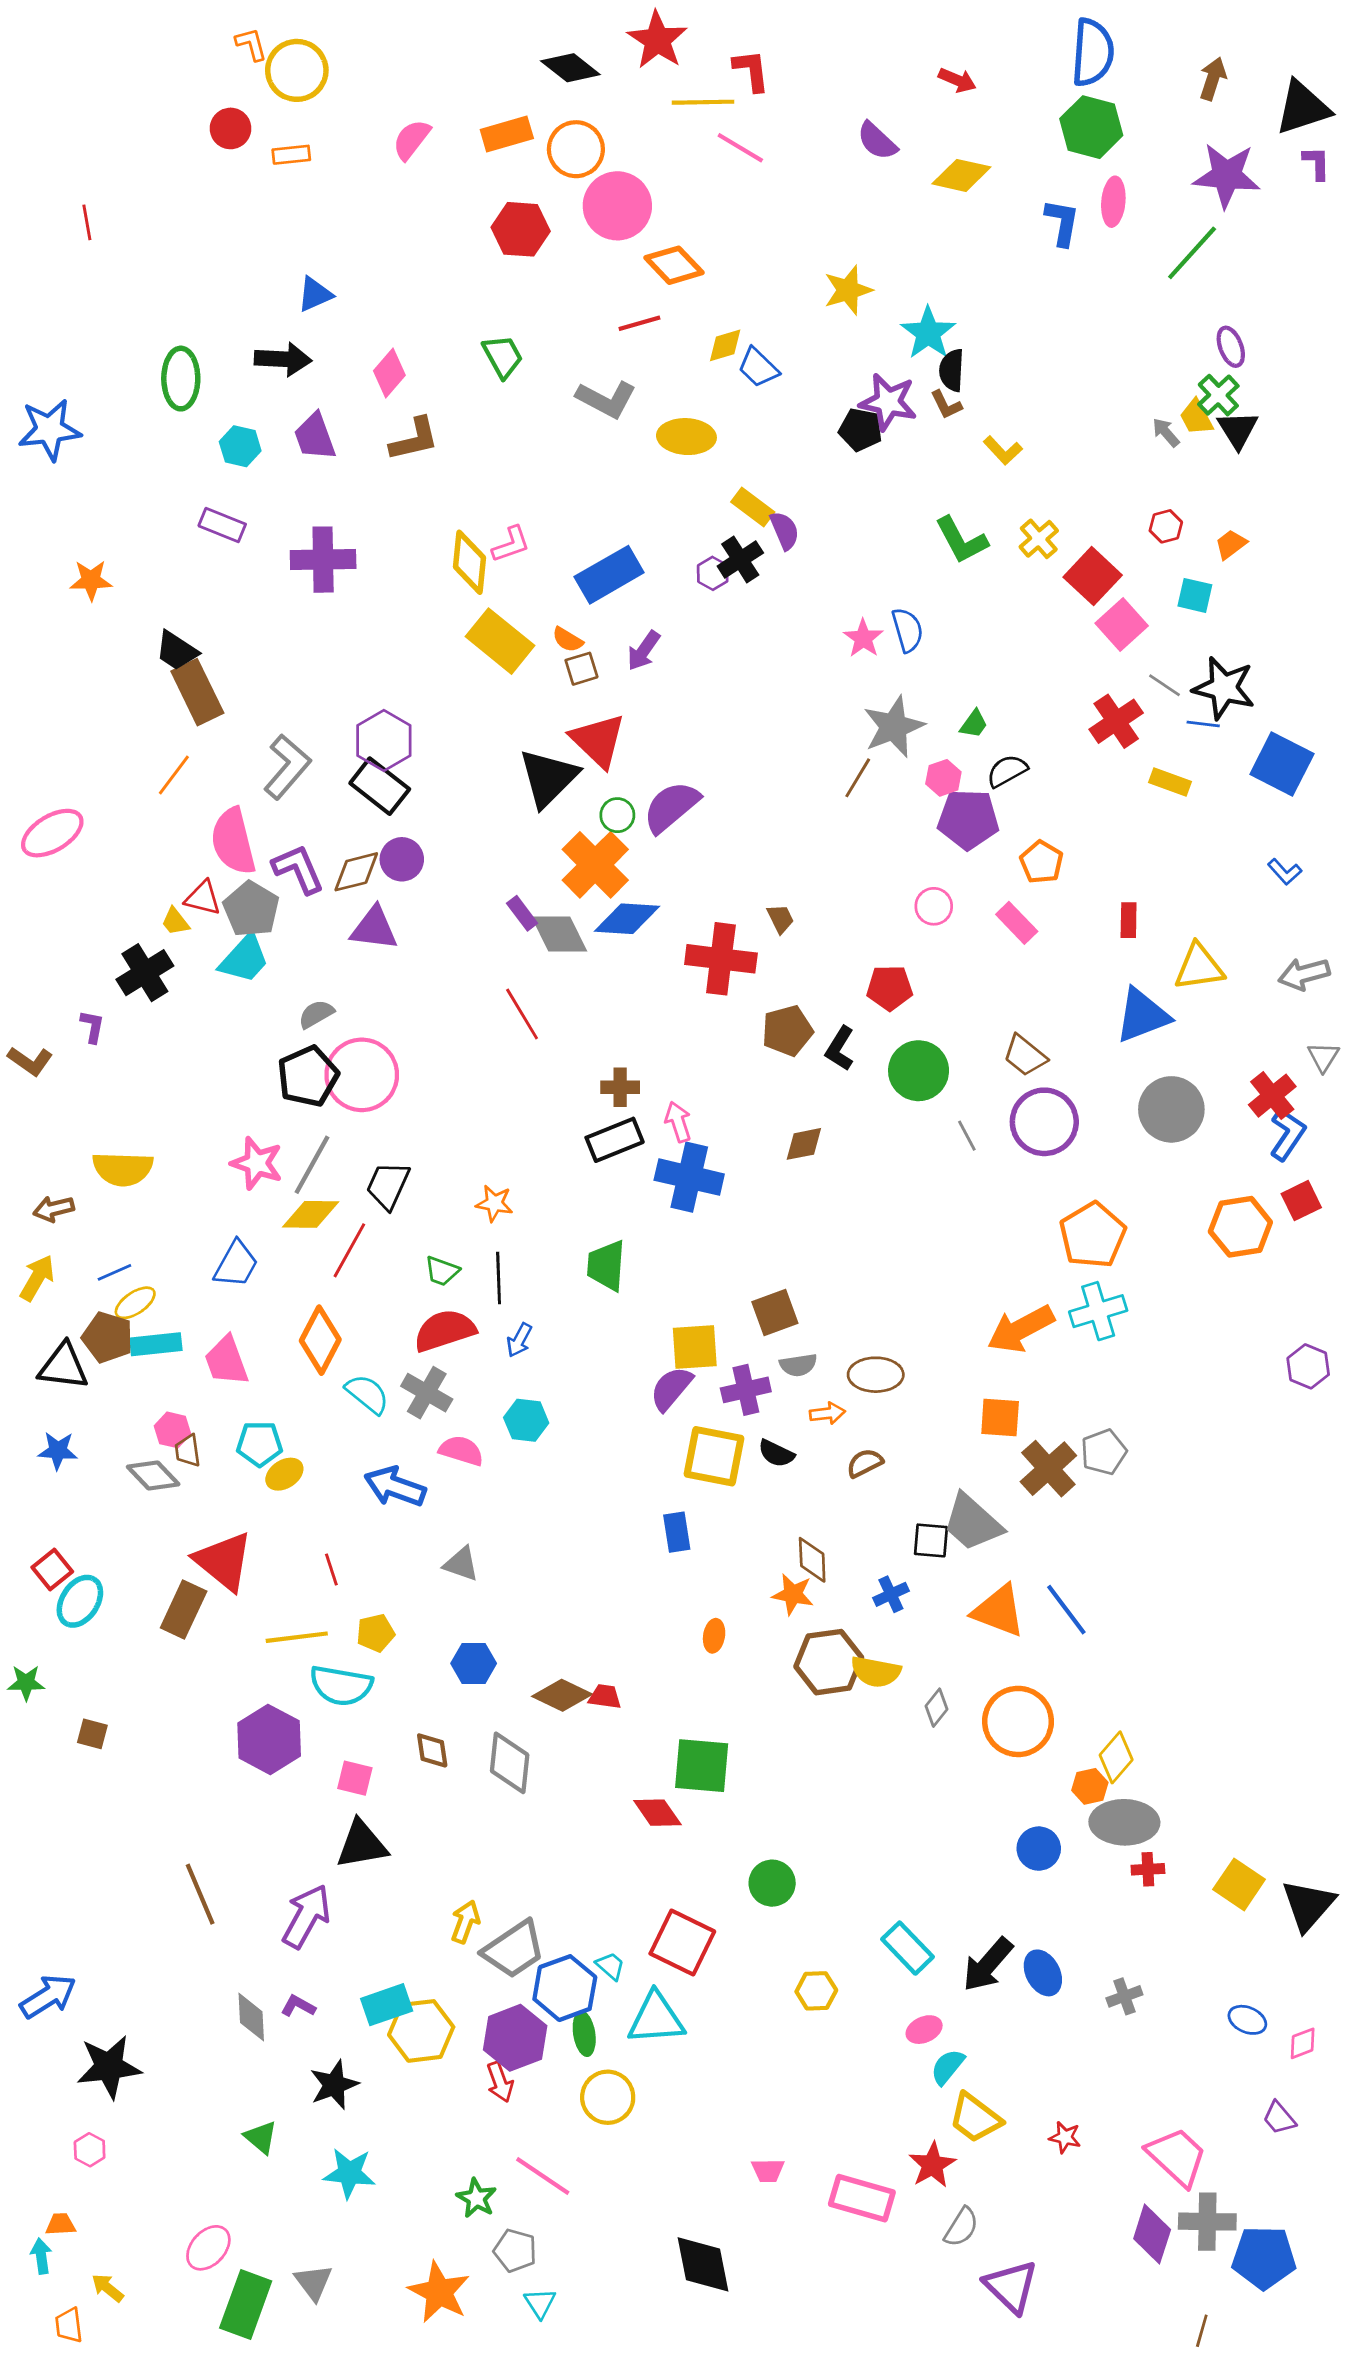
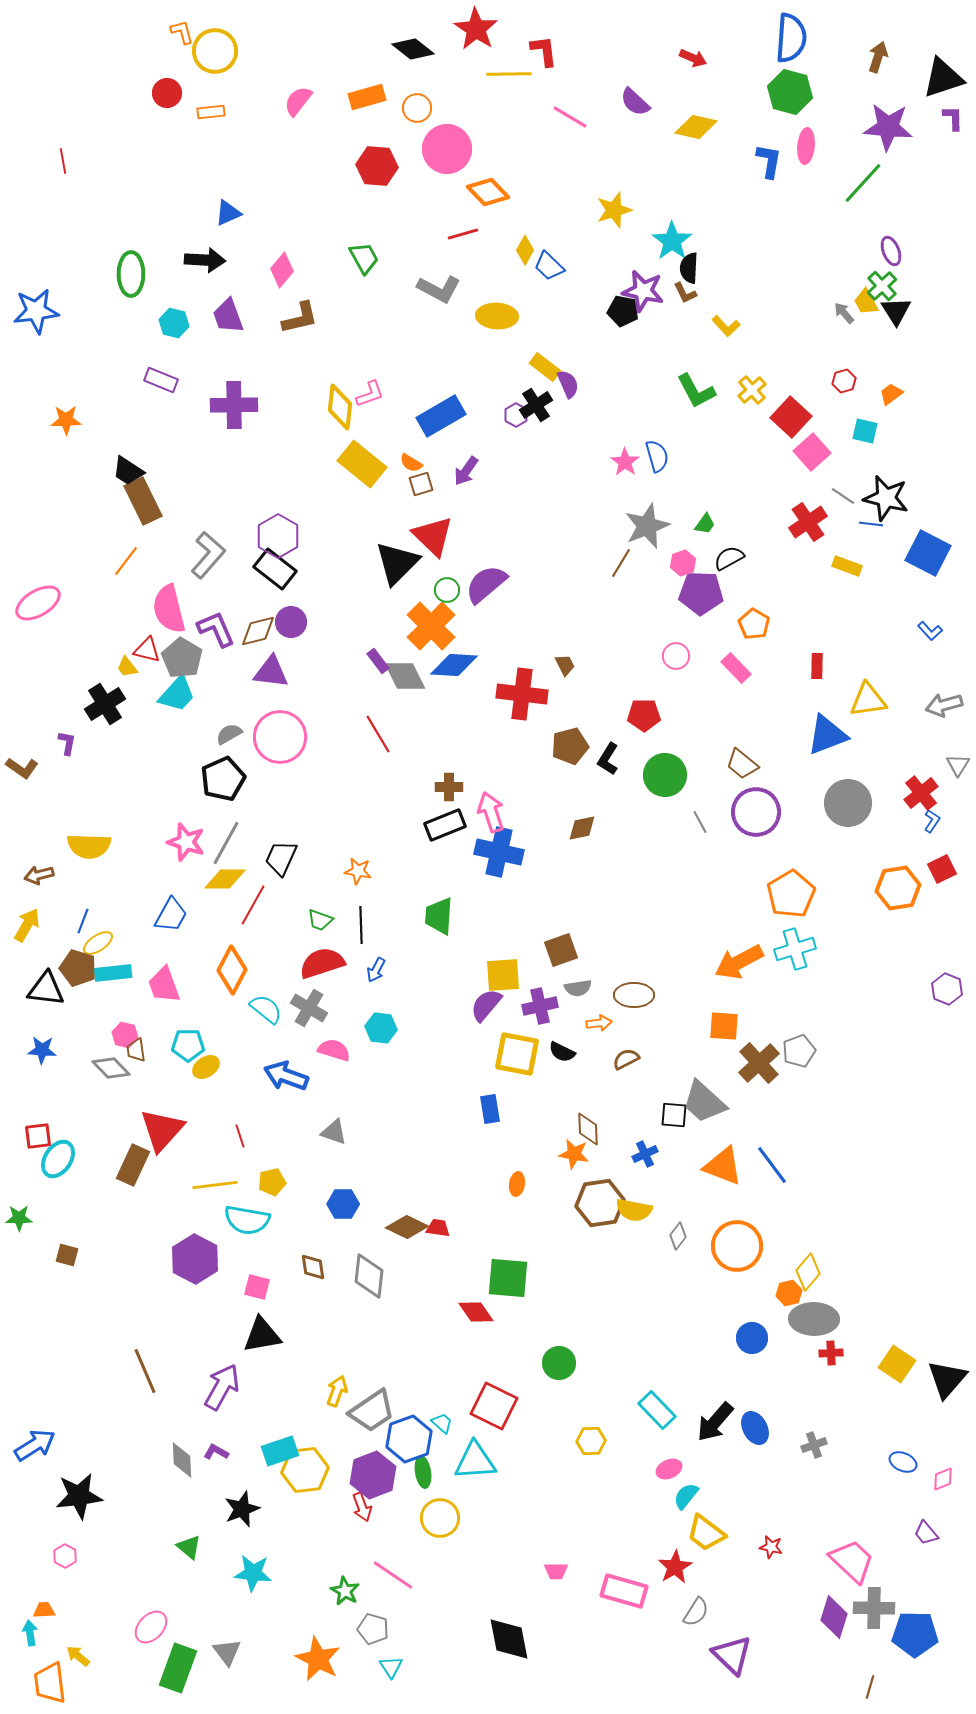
pink line: (740, 148) -> (570, 117), moved
orange circle: (576, 149) -> (417, 108), size x0.7
yellow diamond: (725, 345) -> (525, 250), turned -44
pink circle: (362, 1075) -> (280, 737), moved
pink arrow: (678, 1122) -> (491, 812), size x1.4
blue L-shape: (1287, 1134) -> (932, 821), size x0.6
blue line: (114, 1272) -> (83, 921), turned -45
red triangle: (224, 1561) -> (162, 1130), turned 33
red square: (52, 1569) -> (38, 1136), turned 32
orange trapezoid: (69, 2325) -> (50, 1683), size x1.6

